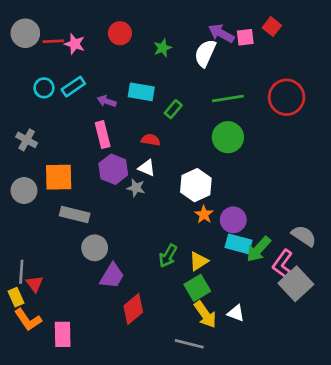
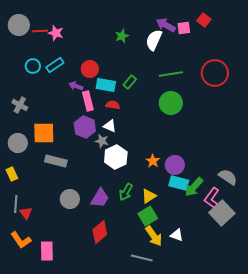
red circle: (120, 33) -> (90, 69), moved
cyan rectangle: (141, 92) -> (106, 85), moved
purple arrow: (107, 101) -> (76, 86), moved
pink rectangle: (103, 135) -> (88, 101), moved
white hexagon: (196, 185) -> (116, 157), moved
gray circle: (95, 248) -> (70, 199), moved
purple trapezoid: (112, 276) -> (100, 198), moved
yellow rectangle: (16, 297) -> (12, 174), moved

